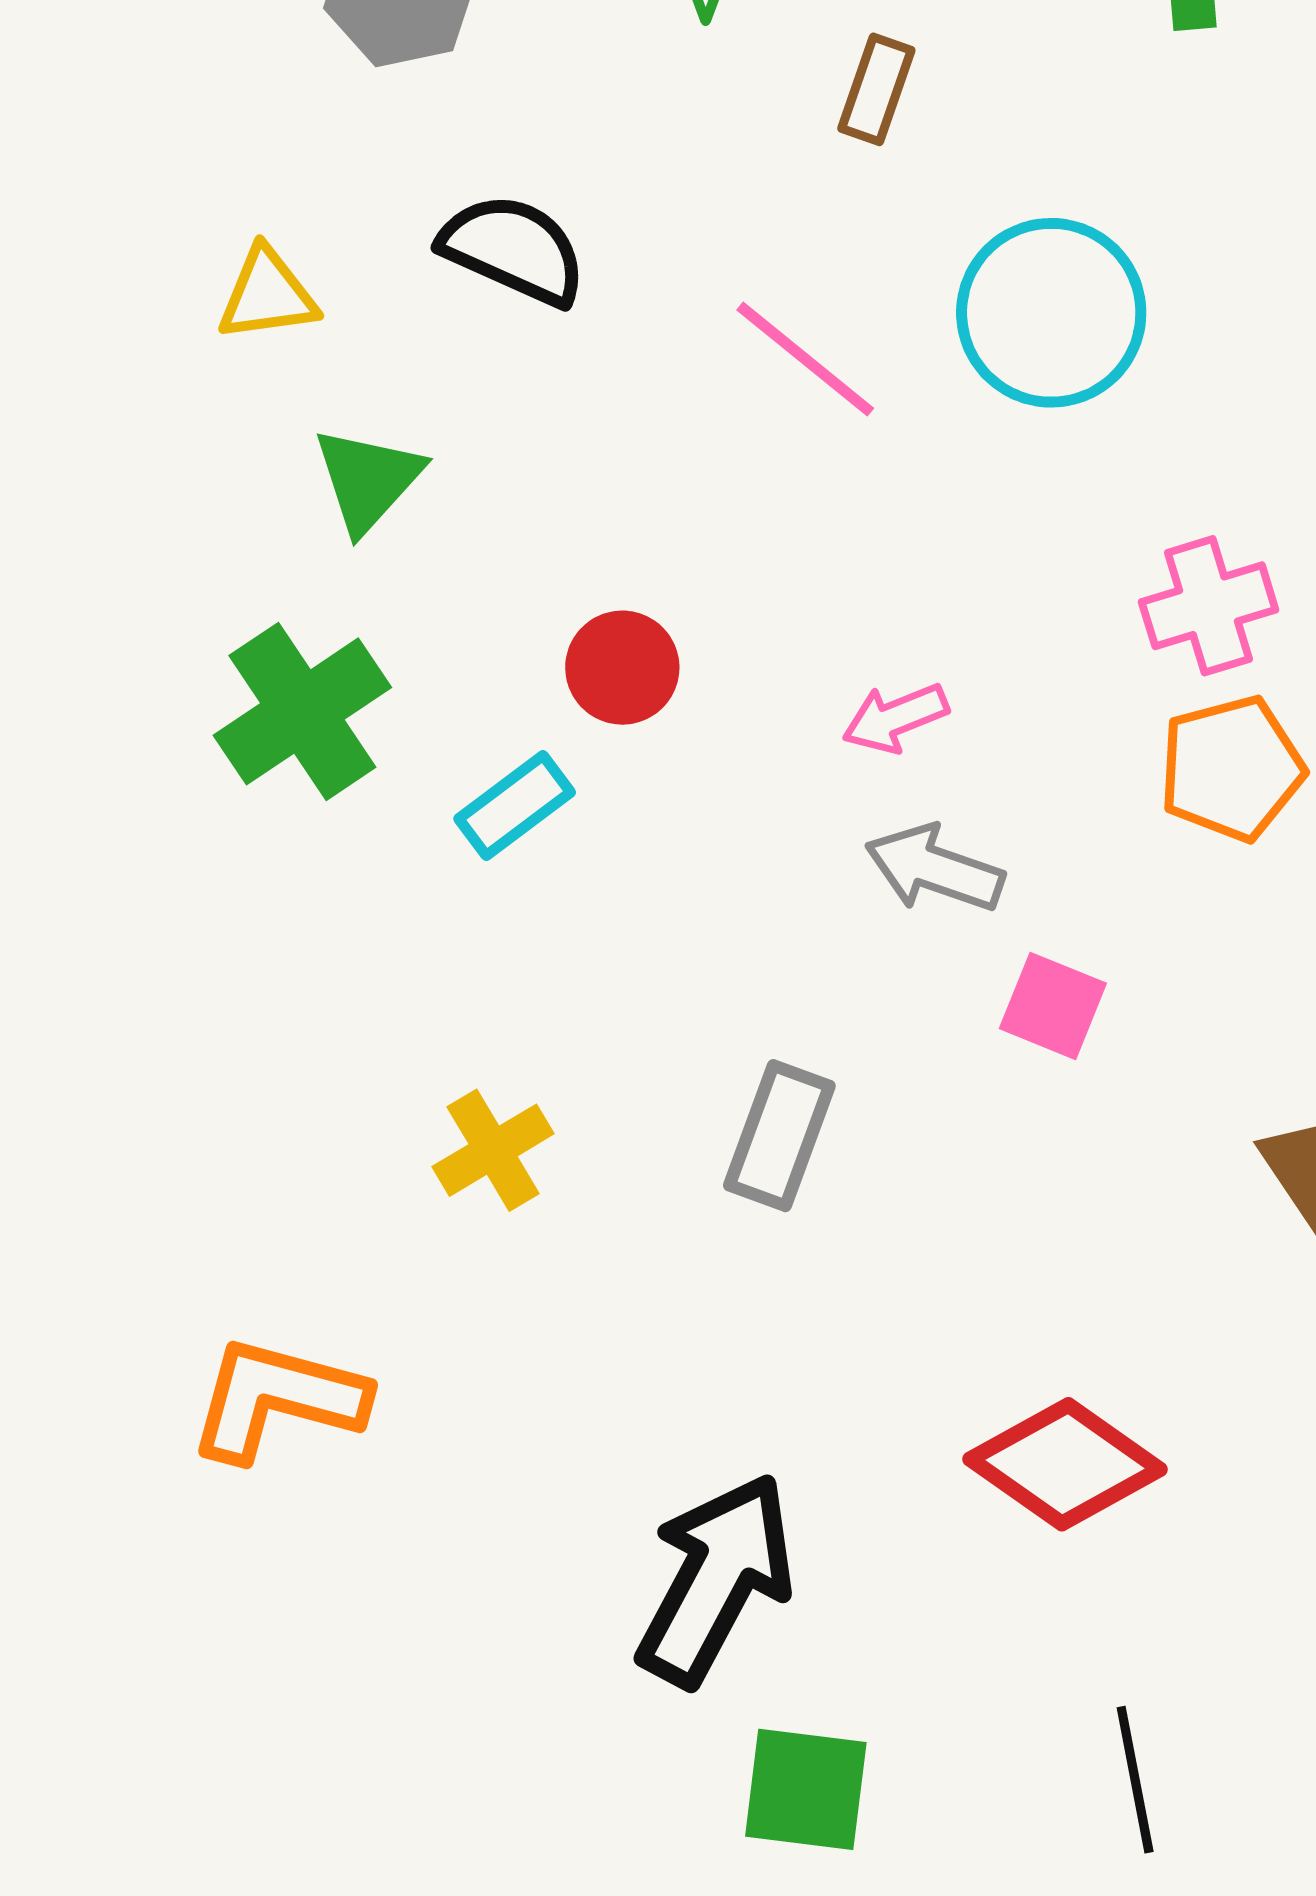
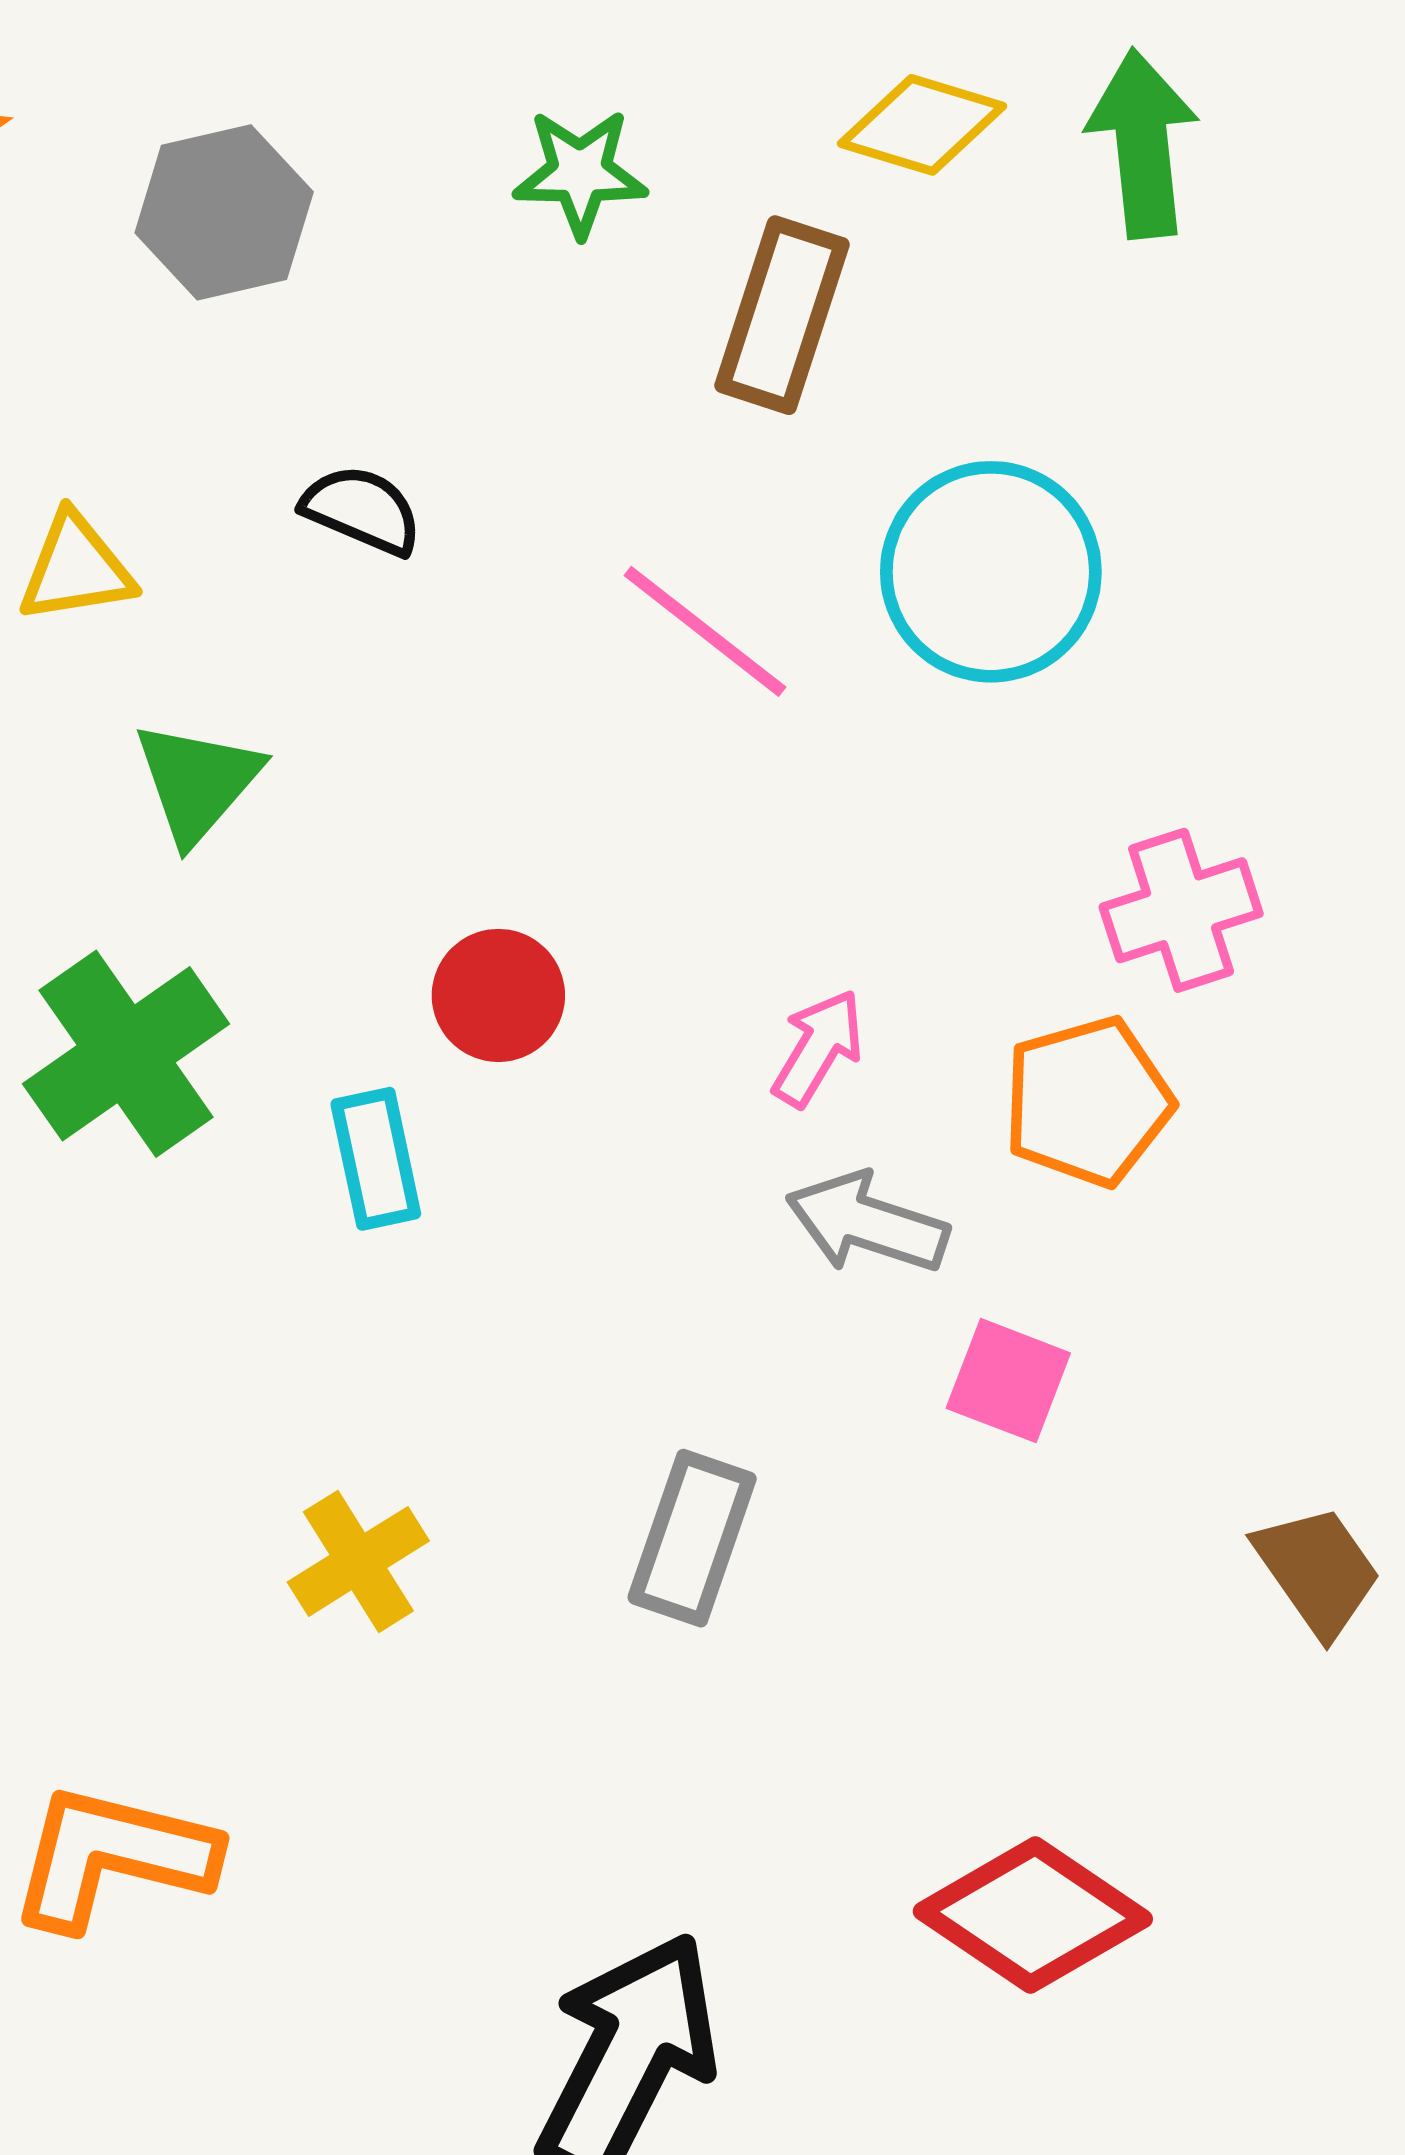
brown rectangle: (876, 89) -> (782, 315), size x1.5
black semicircle: (513, 249) -> (362, 510), size x0.7
pink arrow: (895, 718) -> (818, 1048), turned 144
orange pentagon: (1231, 768) -> (1088, 1102), moved
cyan rectangle: (515, 806) -> (376, 1159), turned -64

